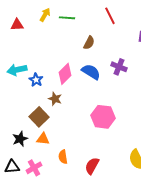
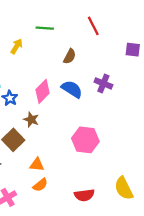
yellow arrow: (45, 15) -> (17, 46), moved
orange triangle: (43, 139) -> (37, 165), moved
orange semicircle: (63, 157) -> (40, 185), turned -120
red semicircle: (92, 166) -> (84, 195), moved, turned -126

